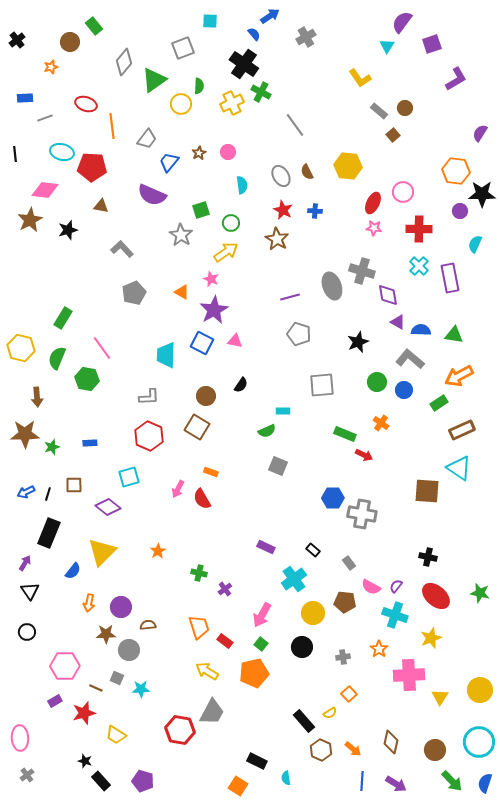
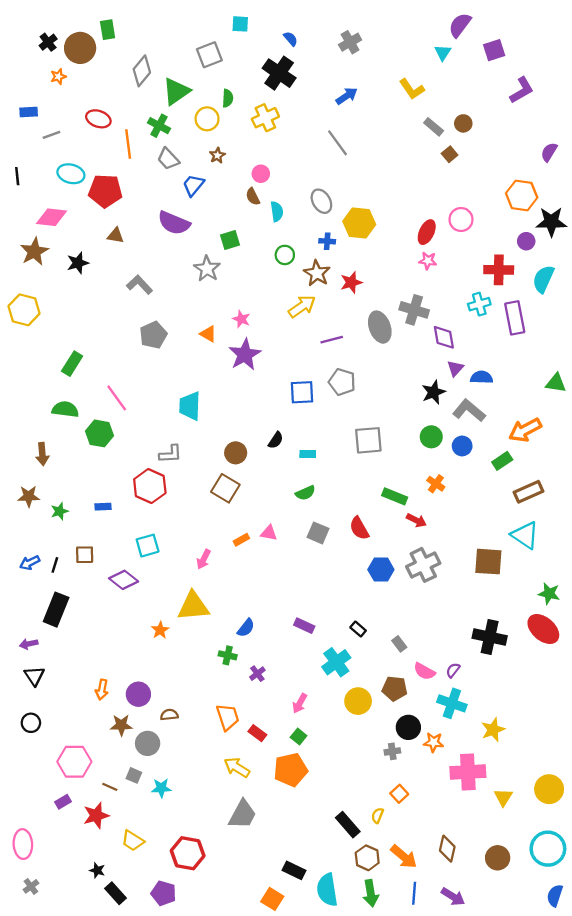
blue arrow: (270, 16) -> (347, 96), moved
green rectangle: (94, 26) -> (108, 30), turned 30
black cross: (17, 40) -> (48, 42), moved
brown circle: (70, 42) -> (80, 48), size x1.4
green cross: (261, 92) -> (159, 126), moved
gray trapezoid: (147, 139) -> (168, 159), turned 100
brown star: (199, 153) -> (217, 155), moved
yellow hexagon: (348, 166) -> (359, 223), moved
brown semicircle: (307, 172) -> (253, 197), moved
red star: (283, 210) -> (351, 282), moved, turned 30
blue cross: (315, 211) -> (327, 241), moved
green circle: (231, 223) -> (285, 255), moved
red cross: (419, 229) -> (499, 270), moved
cyan semicircle: (475, 244) -> (543, 279), size x1.4
yellow arrow: (226, 252) -> (302, 306), moved
cyan cross: (419, 266) -> (479, 304), turned 30
purple triangle: (398, 322) -> (455, 368), turned 42
green triangle: (454, 335) -> (556, 383), moved
pink triangle: (235, 341) -> (269, 533), moved
black star: (358, 342) -> (434, 392), moved
blue square: (202, 343) -> (302, 392), moved, turned -30
yellow hexagon: (21, 348) -> (24, 310), moved
green semicircle: (57, 358) -> (65, 409), turned 75
cyan rectangle: (283, 411) -> (308, 454), moved
brown star: (25, 434) -> (29, 496), size x0.7
red hexagon: (149, 436) -> (150, 486), moved
orange rectangle: (211, 472) -> (241, 540), turned -48
red semicircle: (202, 499) -> (359, 528), moved
gray cross: (362, 514) -> (423, 565), moved, turned -36
orange star: (158, 551) -> (160, 630), moved
yellow triangle: (102, 552) -> (193, 606), moved, turned 40
black cross: (428, 557) -> (490, 637), size x1.6
purple arrow: (25, 563) -> (29, 644), turned -133
blue semicircle: (73, 571) -> (246, 628), moved
green star: (480, 593) -> (549, 594), moved
red ellipse: (436, 596) -> (543, 629), moved
pink arrow: (262, 615) -> (300, 703), size x0.7
black circle: (302, 647) -> (408, 727), moved
orange star: (379, 649) -> (434, 742), turned -30
yellow semicircle: (330, 713) -> (377, 815), turned 144
red hexagon: (180, 730) -> (188, 853), moved
orange arrow: (353, 749) -> (404, 857), size x1.4
cyan semicircle: (286, 778) -> (327, 890), size x2.0
green arrow: (452, 781) -> (371, 893), moved, turned 35

